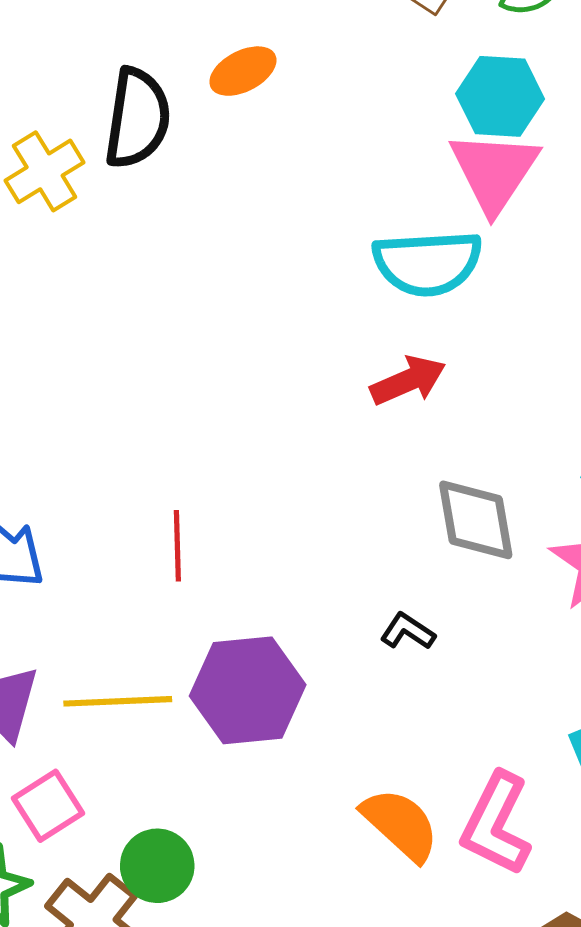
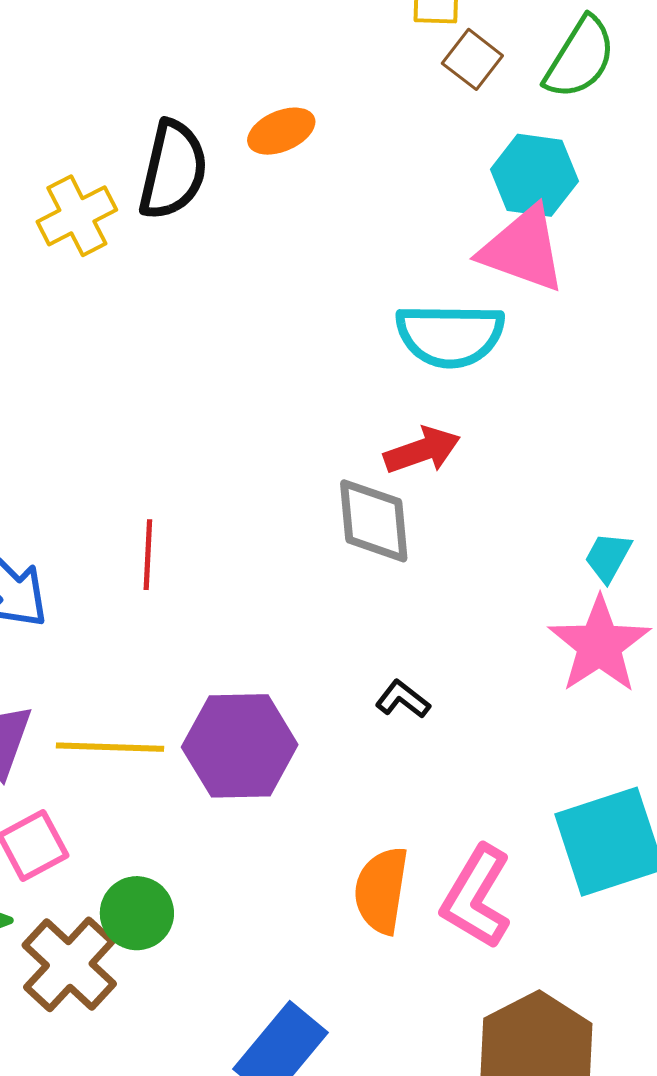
pink triangle: (494, 171) -> (523, 249), turned -48
gray diamond: (476, 520) -> (374, 521), moved
red line: (177, 546) -> (148, 555), moved
orange semicircle: (400, 824) -> (381, 890), turned -128

